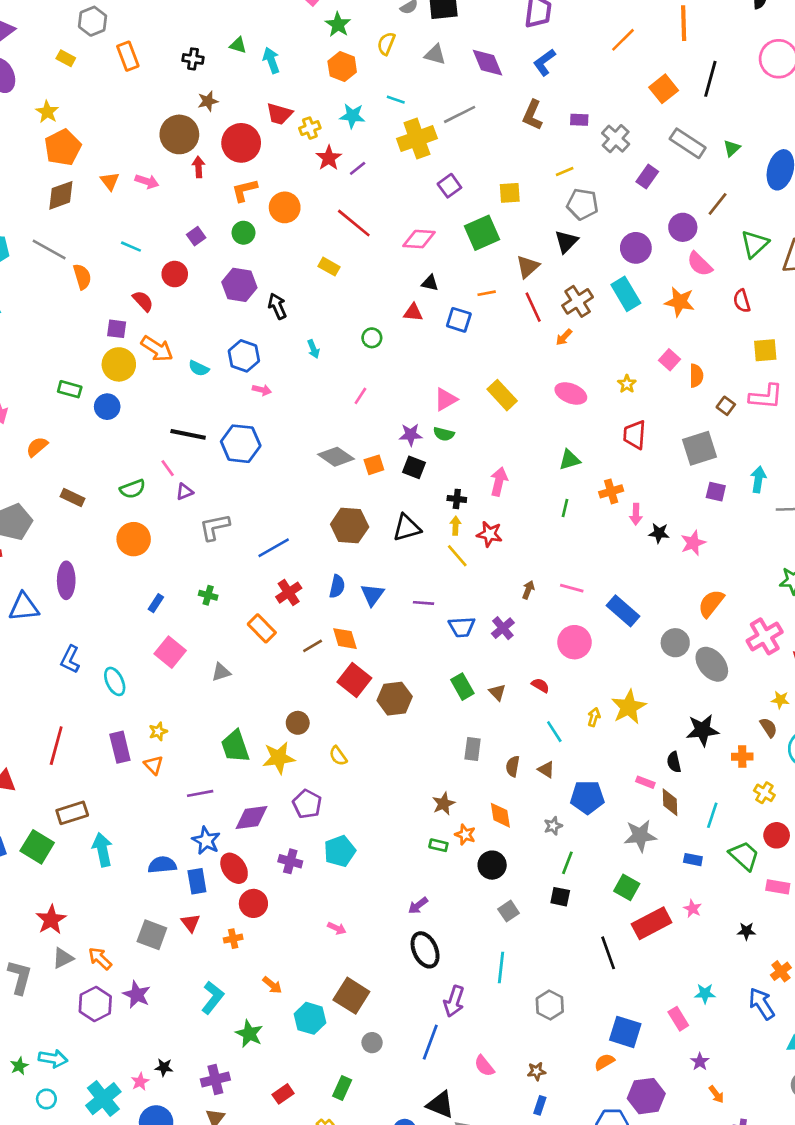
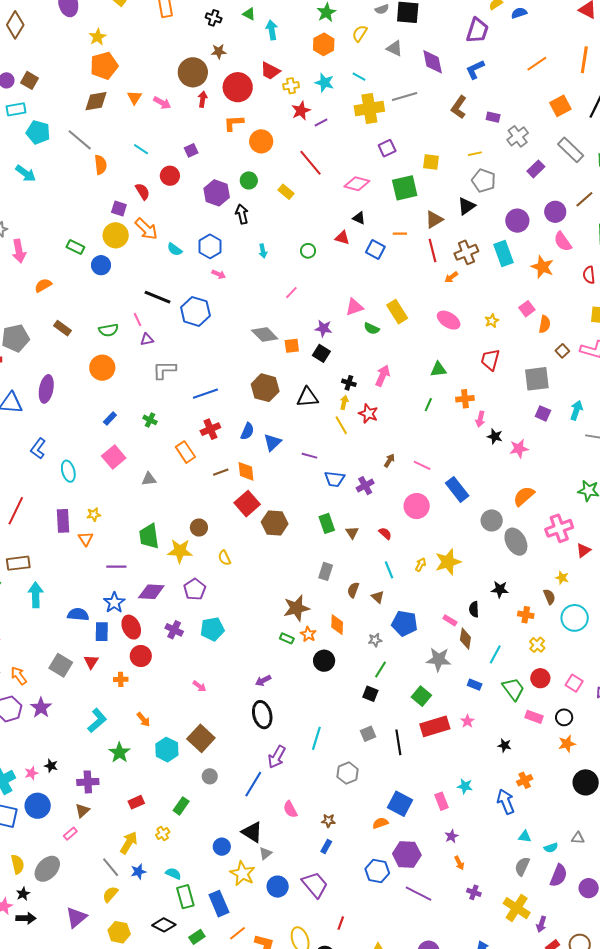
green circle: (243, 233) -> (249, 180), moved
green semicircle: (444, 434) -> (372, 329), moved
black star: (703, 730) -> (500, 589), size x0.7
brown star: (444, 804) -> (296, 608), size x1.5
gray square: (509, 911) -> (368, 734), moved

